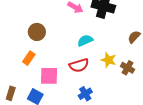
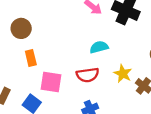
brown circle: (37, 32) -> (21, 28), moved
orange rectangle: (29, 58) -> (31, 58), turned -56

